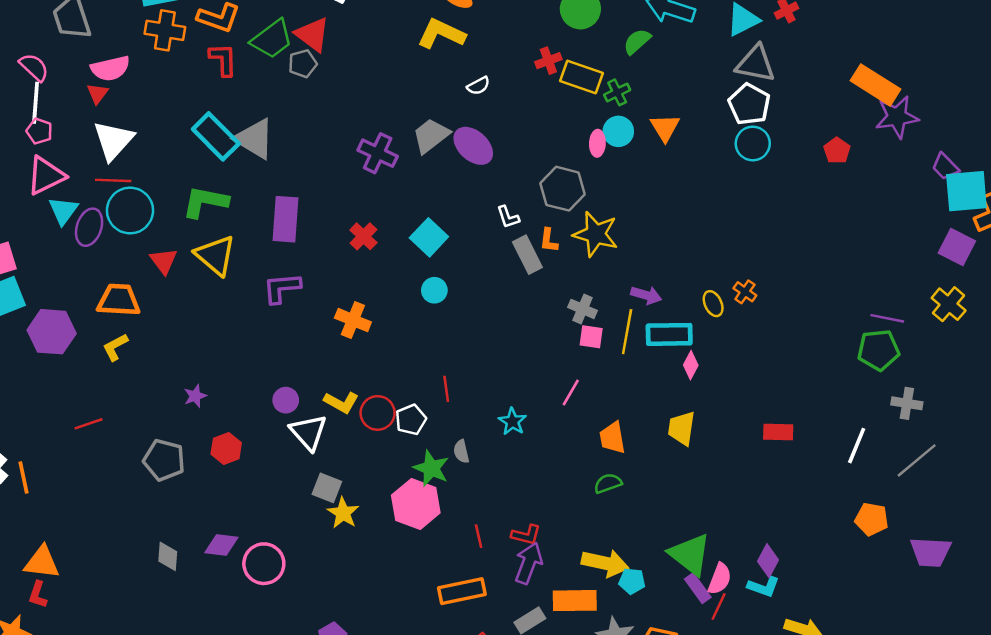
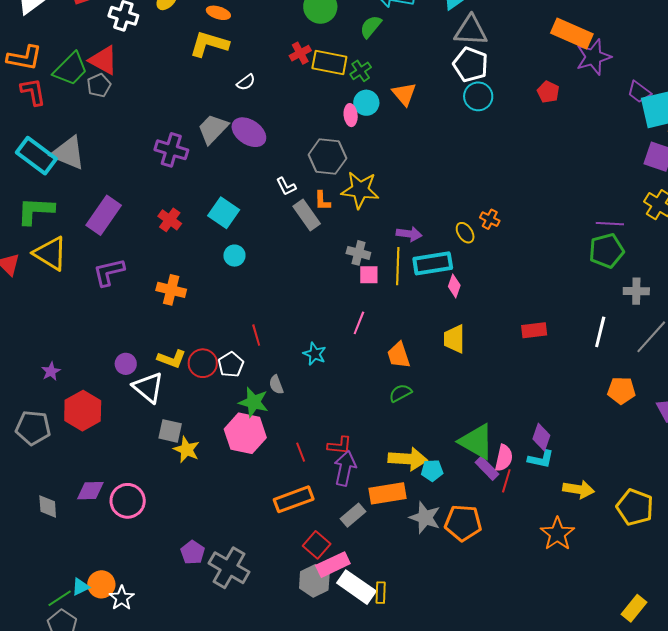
purple rectangle: (286, 219) -> (104, 215), turned 39
red hexagon: (226, 448) -> (83, 411), size x1.5

